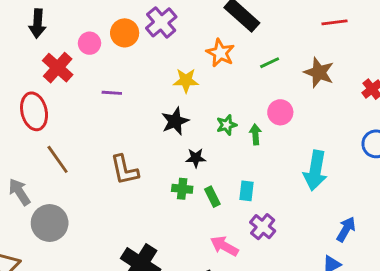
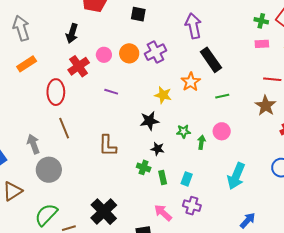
brown star: (319, 72) -> (266, 106), moved
purple cross: (263, 227) -> (192, 206), turned -36

